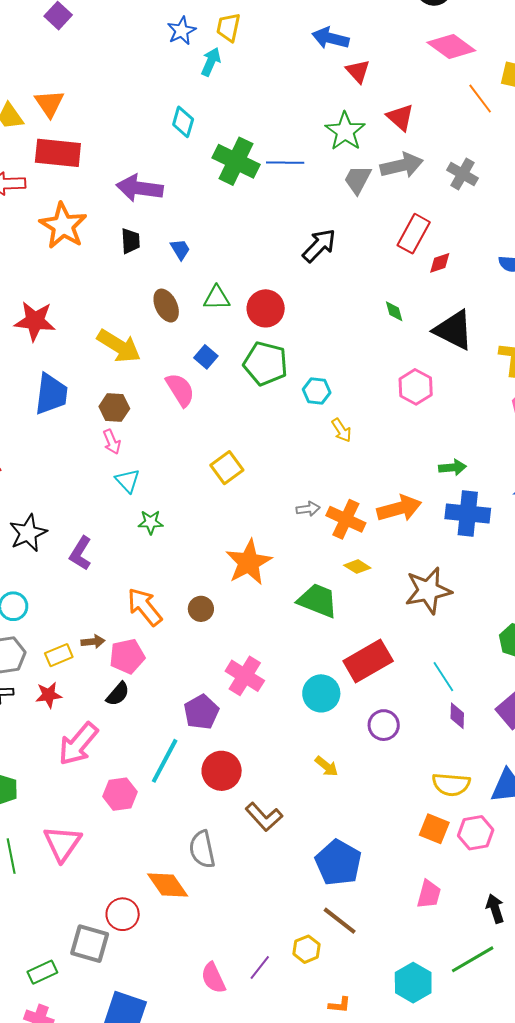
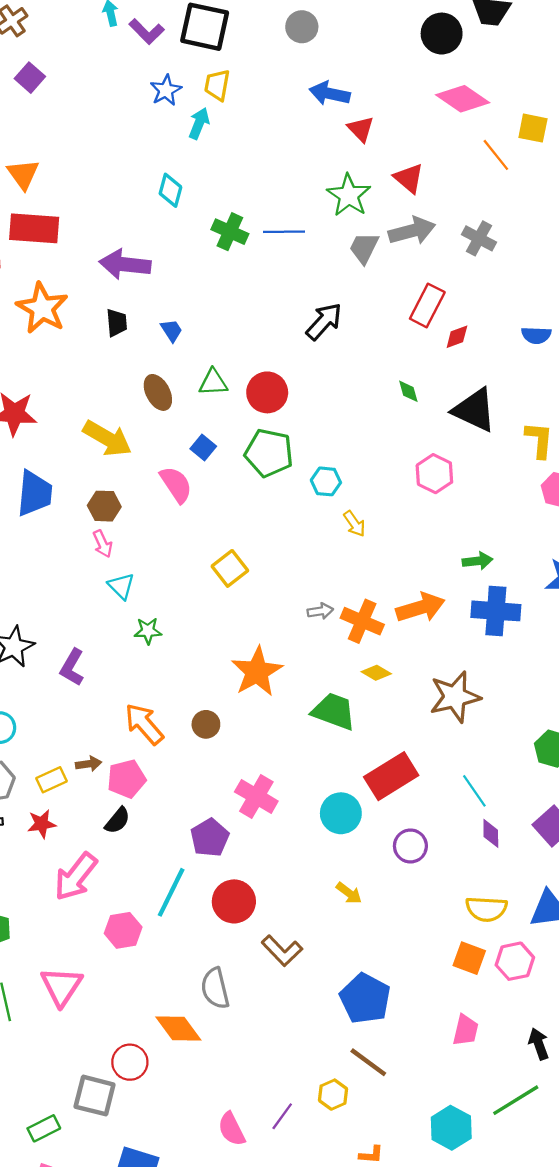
green cross: (236, 161) -> (230, 232), size x0.7

